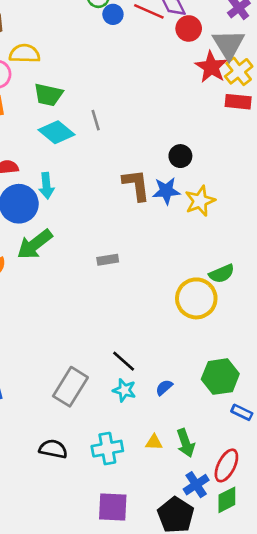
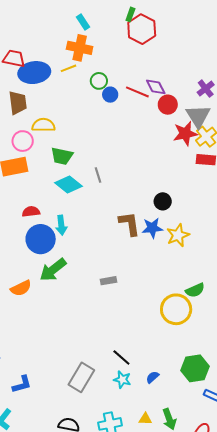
red star: (211, 67) -> (185, 134), turned 30

